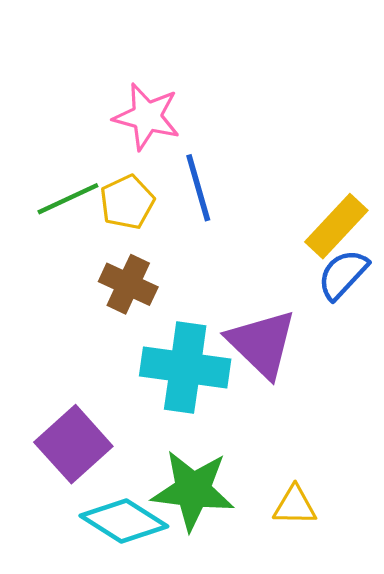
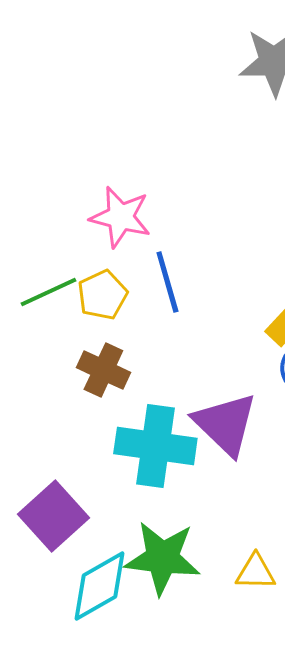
cyan diamond: (124, 521) -> (99, 586), turned -62

